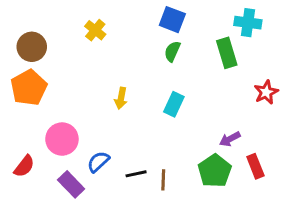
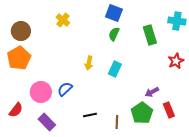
cyan cross: (248, 23) -> (177, 21), moved
yellow arrow: (121, 98) -> (89, 63), moved
blue semicircle: (98, 162) -> (65, 89), moved
brown line: (163, 180) -> (117, 122), moved

